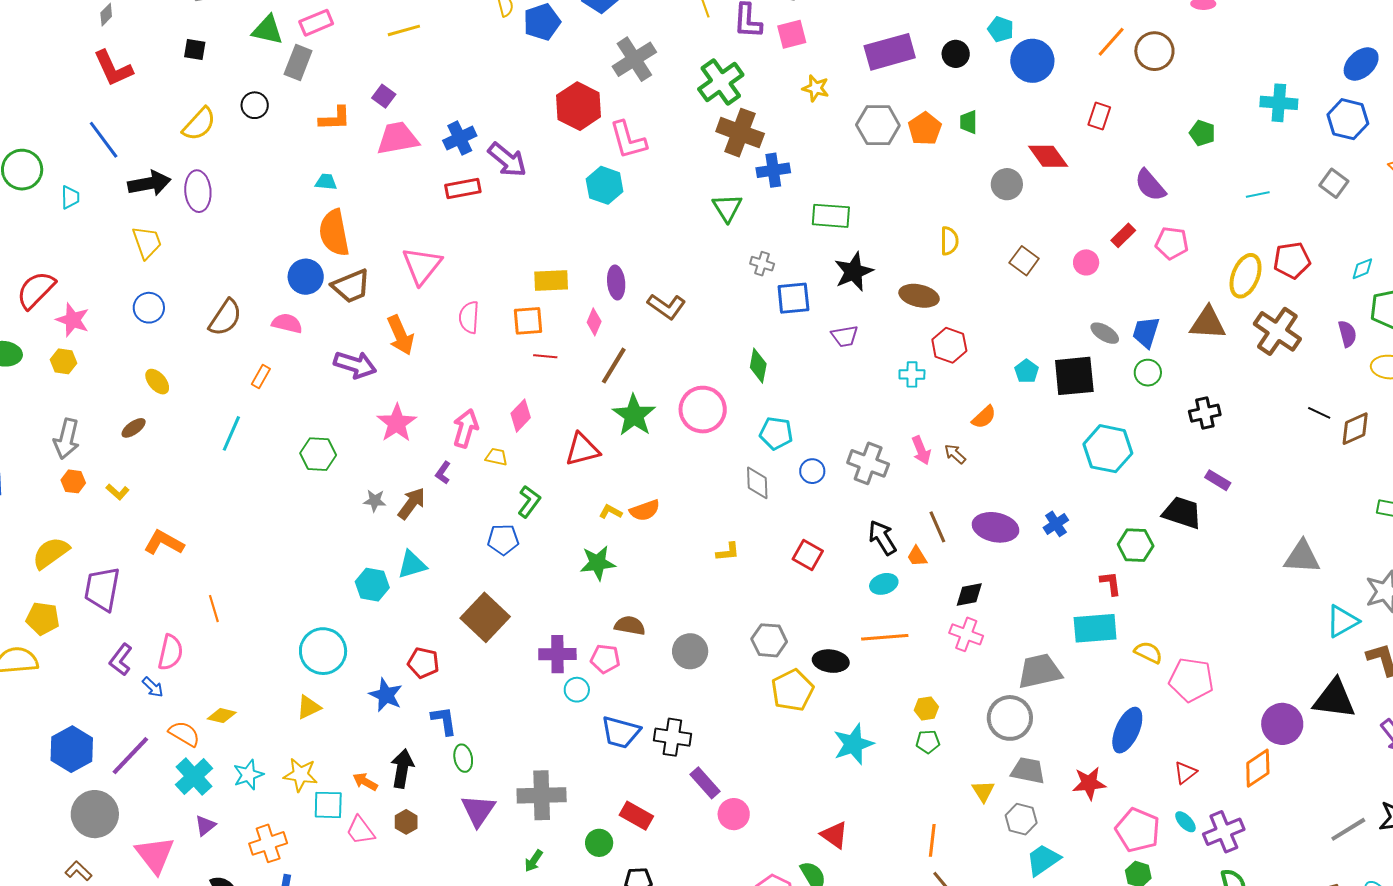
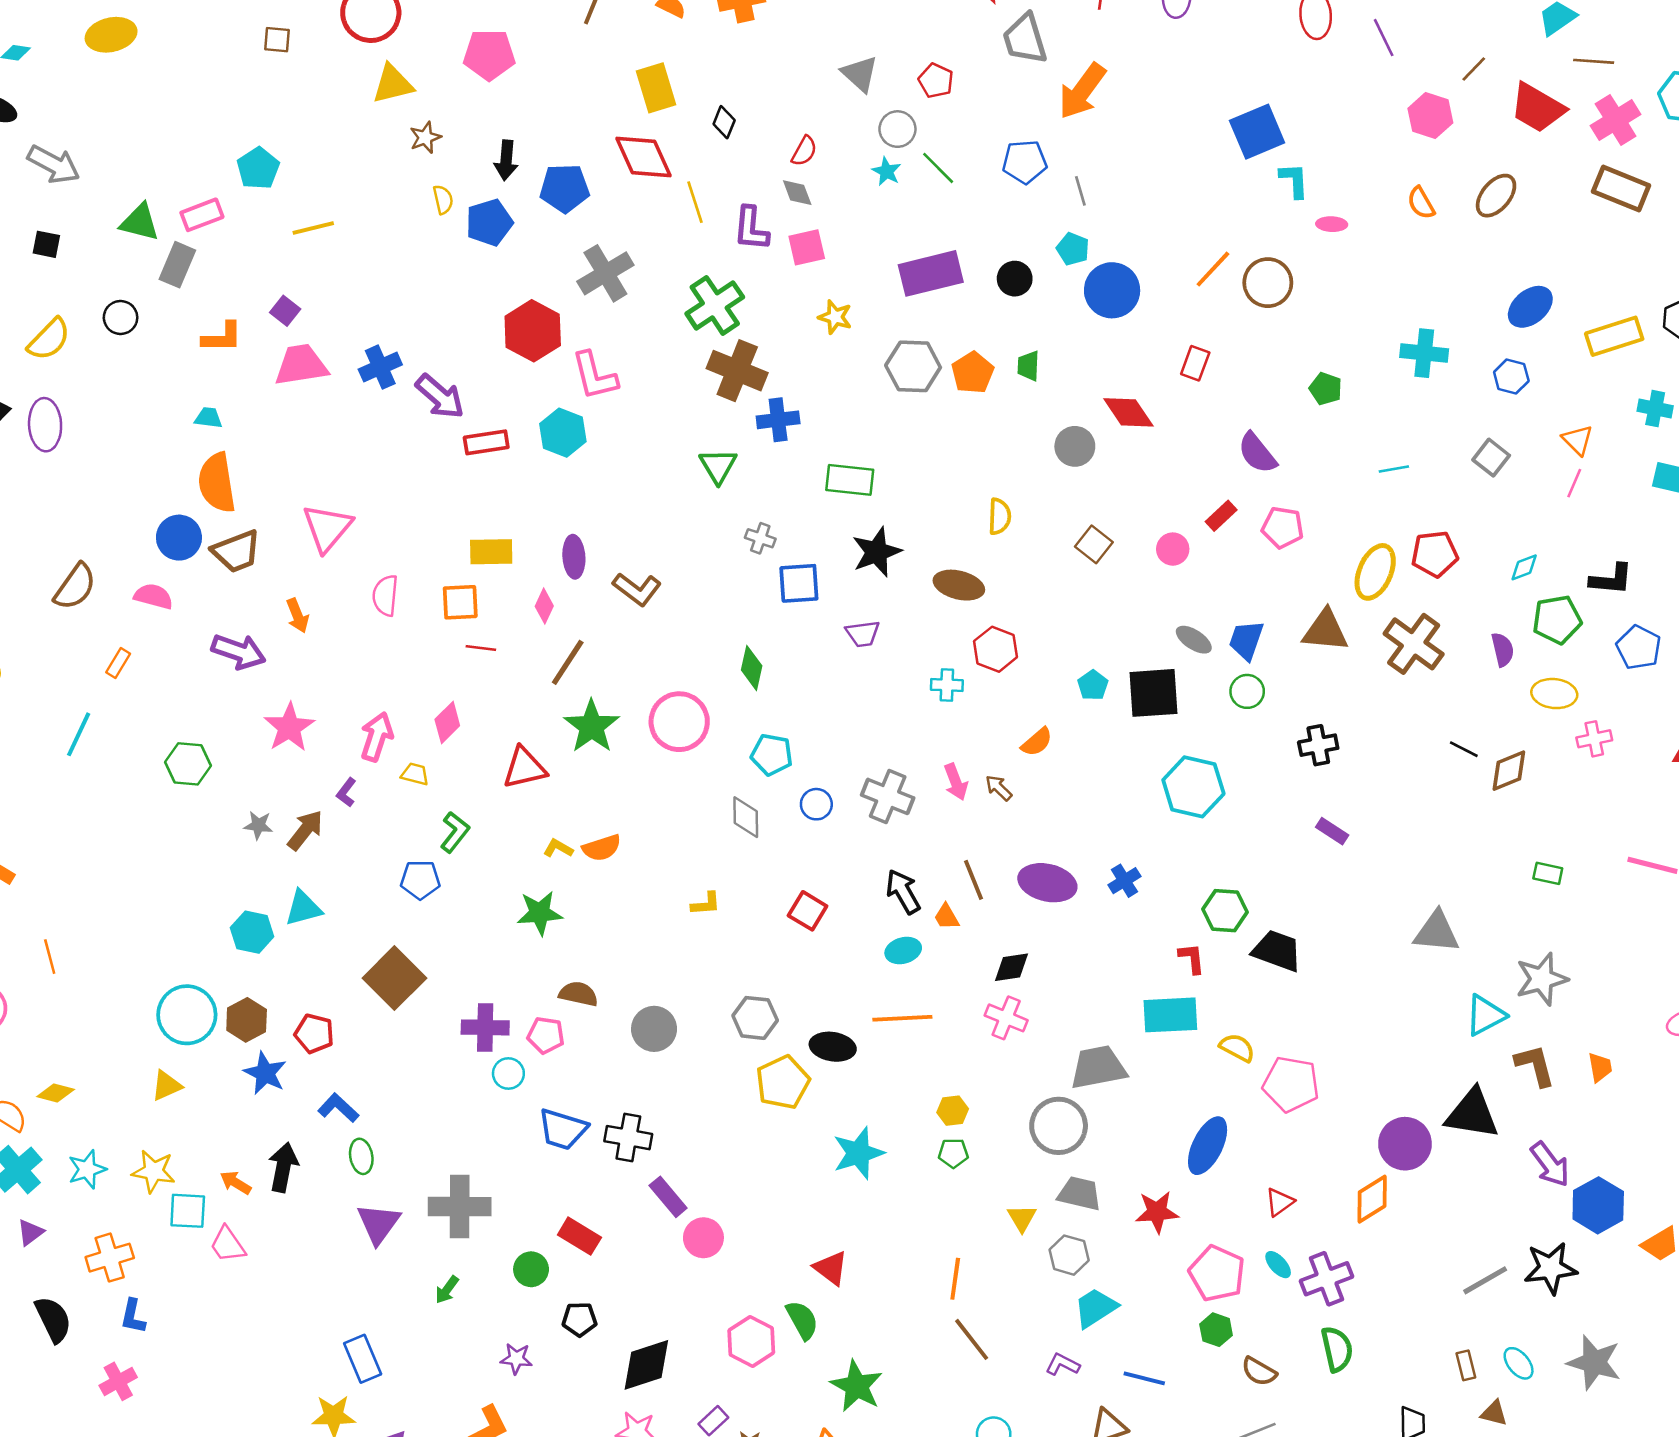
blue hexagon: (1348, 119) -> (1511, 376), size x0.7
red rectangle: (463, 188) -> (486, 442), moved
orange arrow: (400, 335) -> (297, 616), size x0.7
black trapezoid: (1182, 513) -> (1277, 951), moved
blue L-shape: (444, 721) -> (338, 1108), turned -40
brown hexagon: (406, 822) -> (247, 1020), moved, size x1.4

